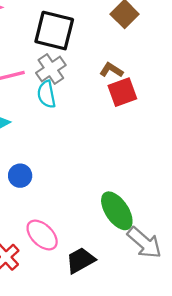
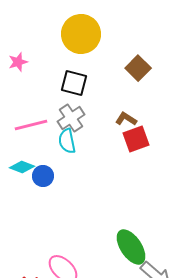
black square: (54, 31) -> (74, 83), size x0.7
blue circle: (20, 176) -> (43, 176), moved

